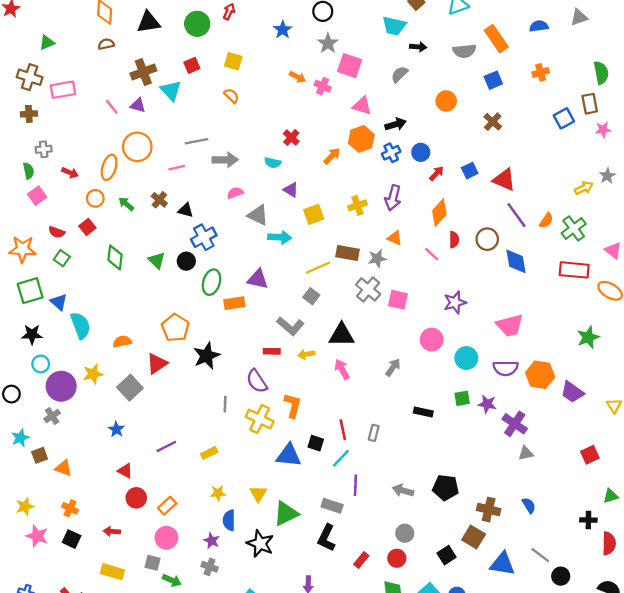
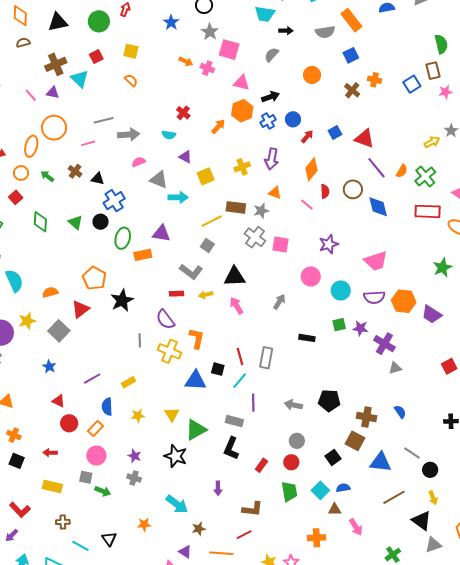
orange cross: (541, 72) -> (374, 80), moved, turned 32
gray rectangle: (374, 433) -> (266, 358), size x1.5
blue semicircle: (229, 520) -> (107, 407), moved

